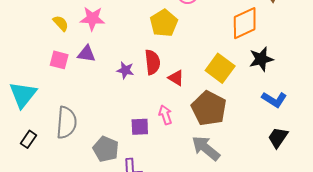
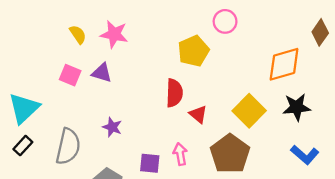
purple star: (125, 70) -> (112, 127), moved
black rectangle: (28, 139) -> (23, 146), moved

